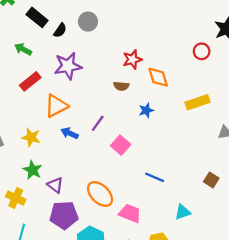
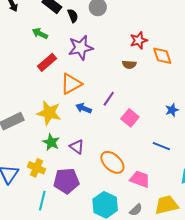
black semicircle: (60, 30) -> (73, 16), turned -56
blue star: (146, 110) -> (172, 110), moved
yellow star: (31, 137) -> (49, 113), size x1.4
purple triangle: (55, 185) -> (77, 147), moved
purple pentagon: (64, 215) -> (66, 181), moved

